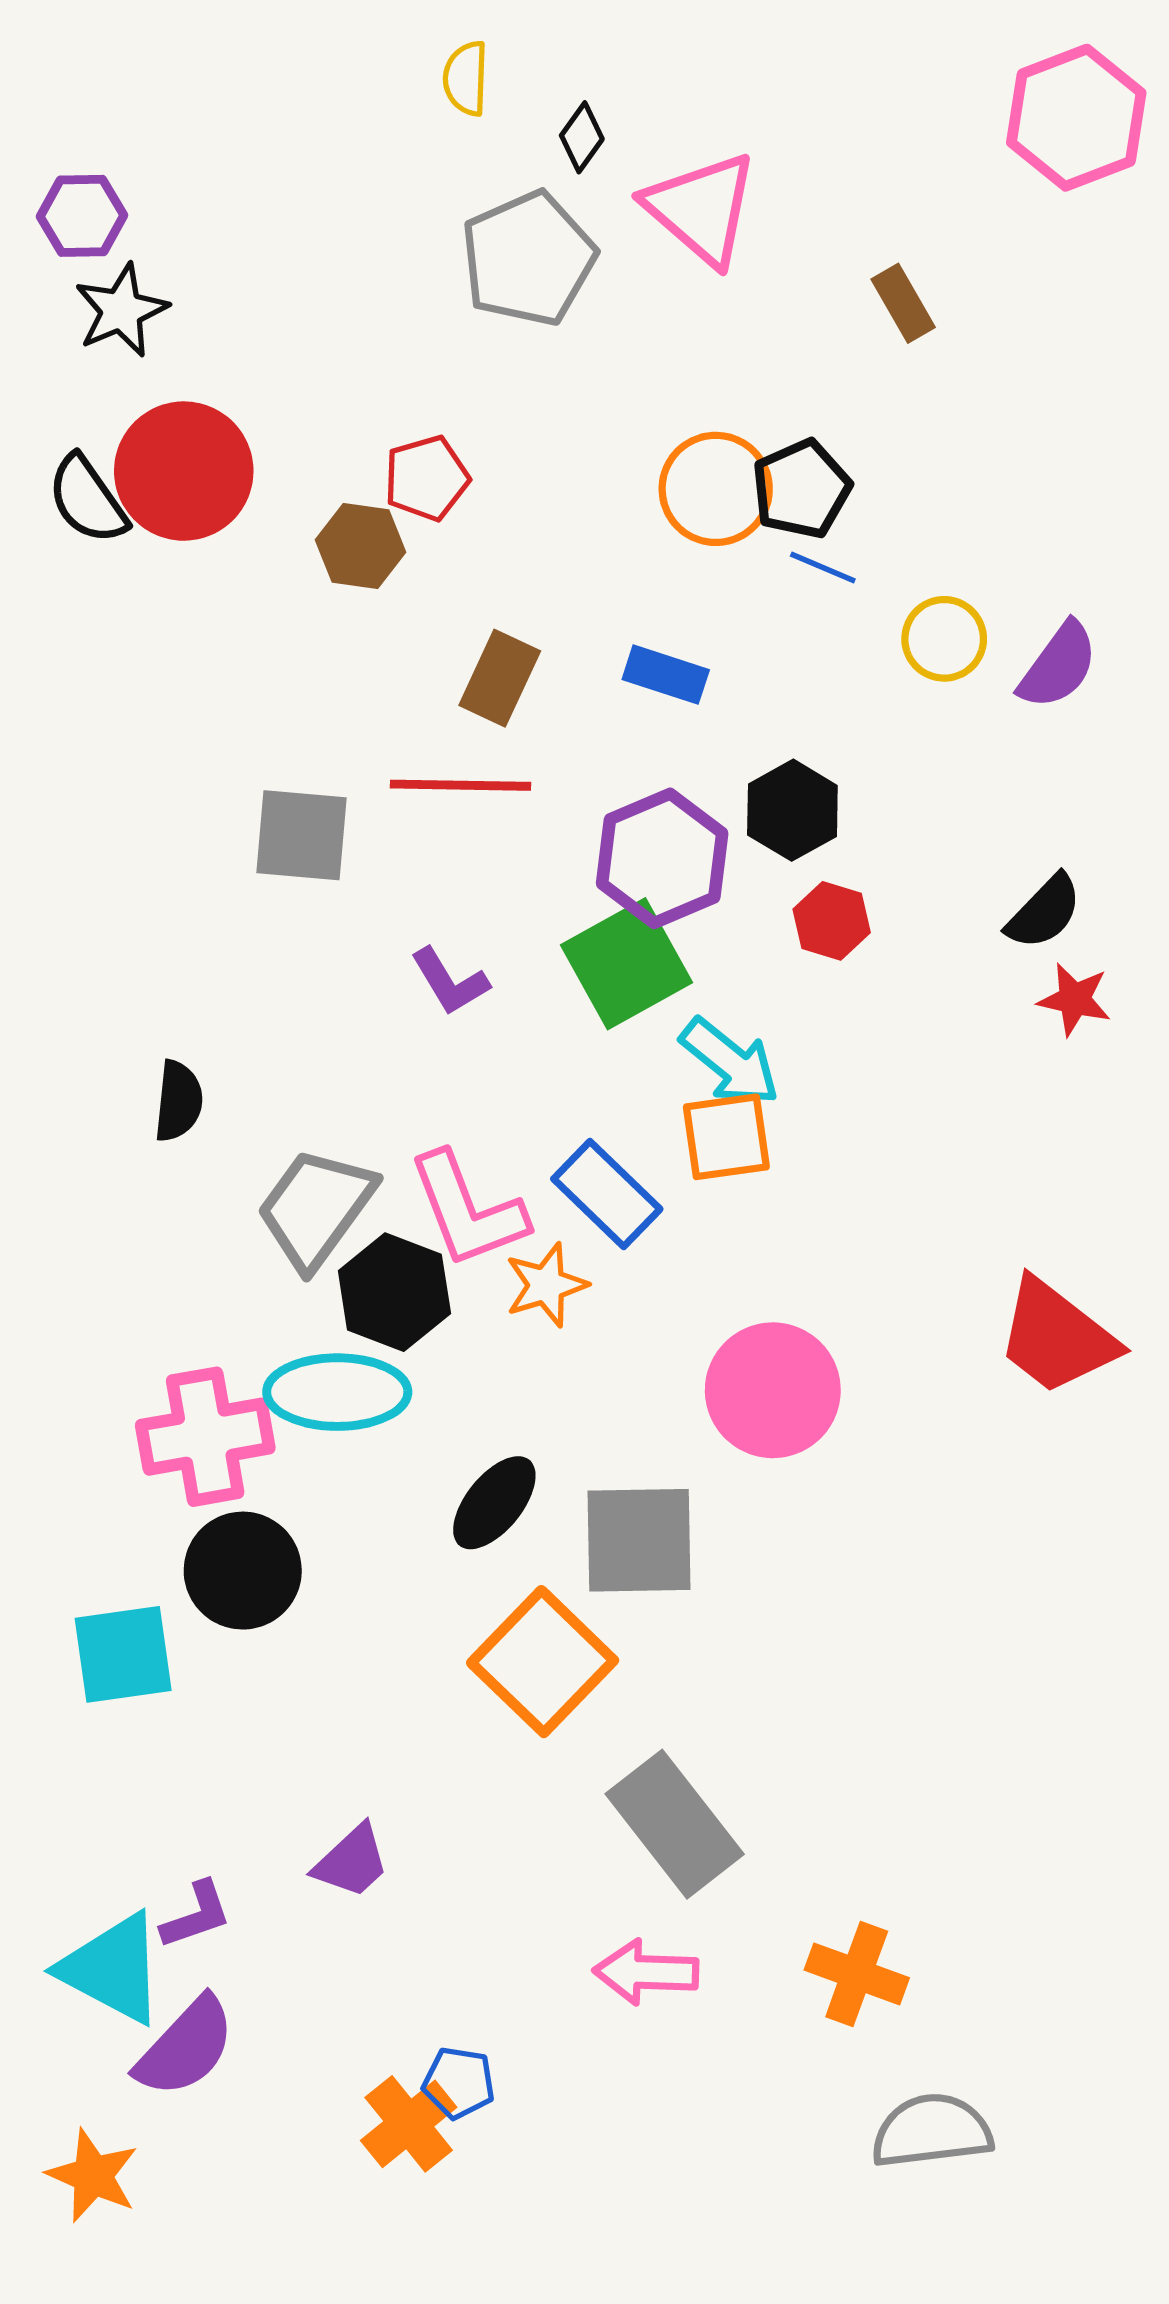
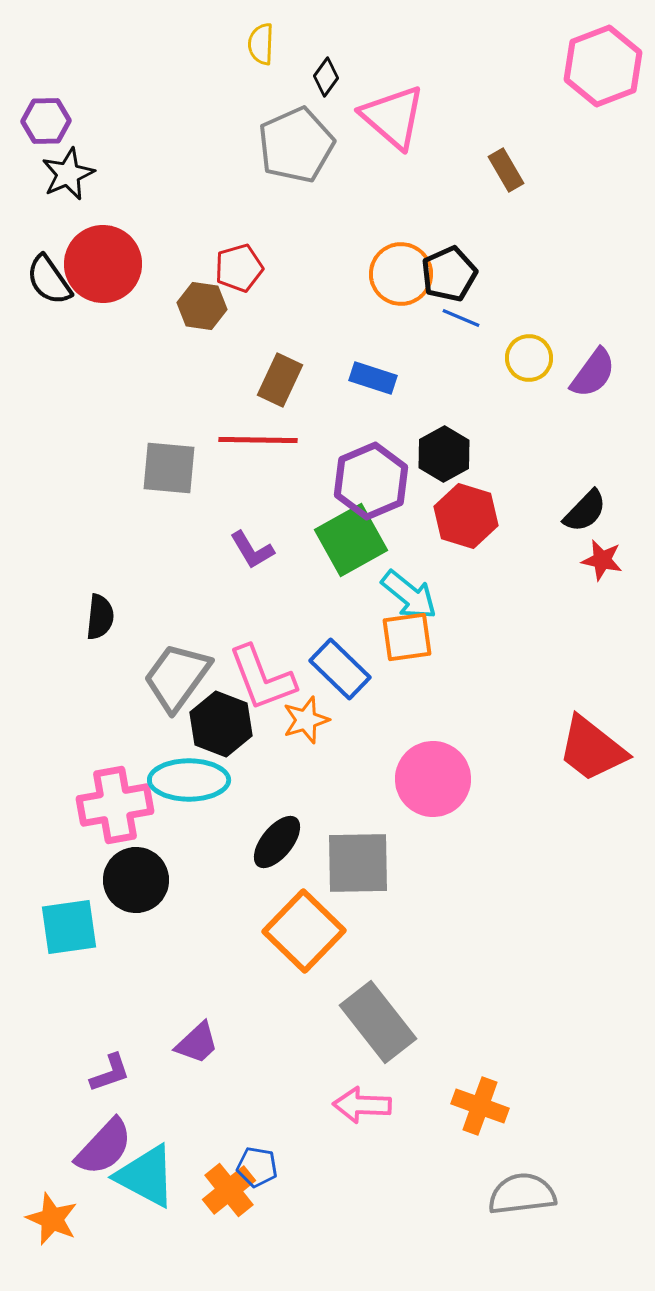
red hexagon: (832, 921) -> (466, 516), size x1.5
cyan triangle: (112, 1969) -> (146, 1176), moved

